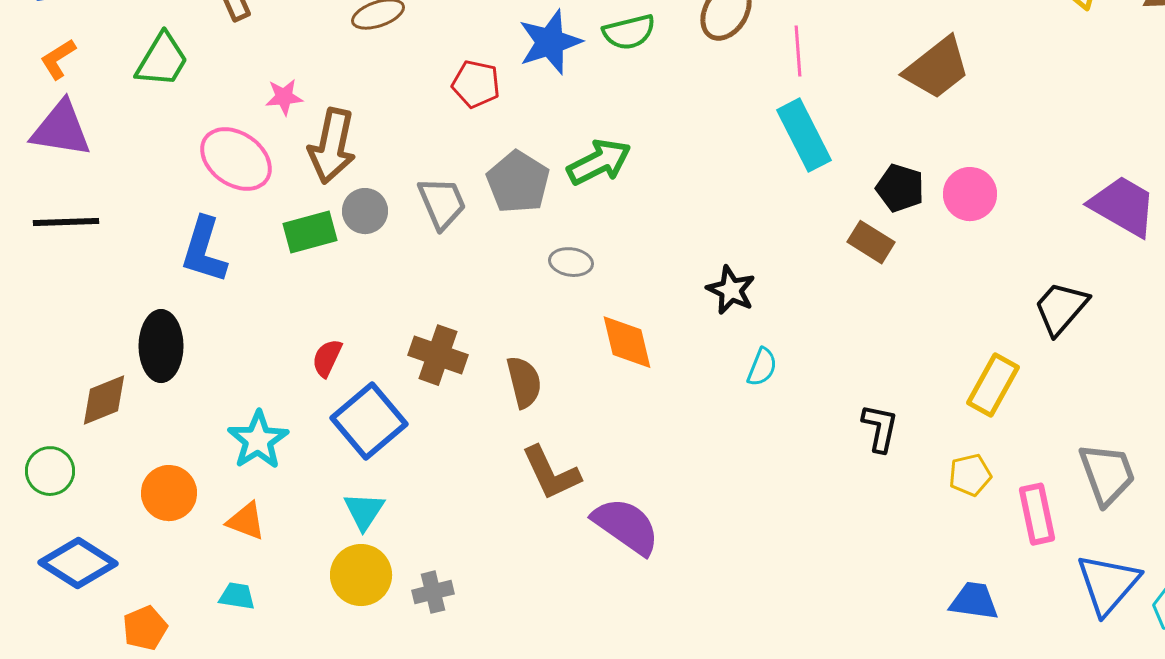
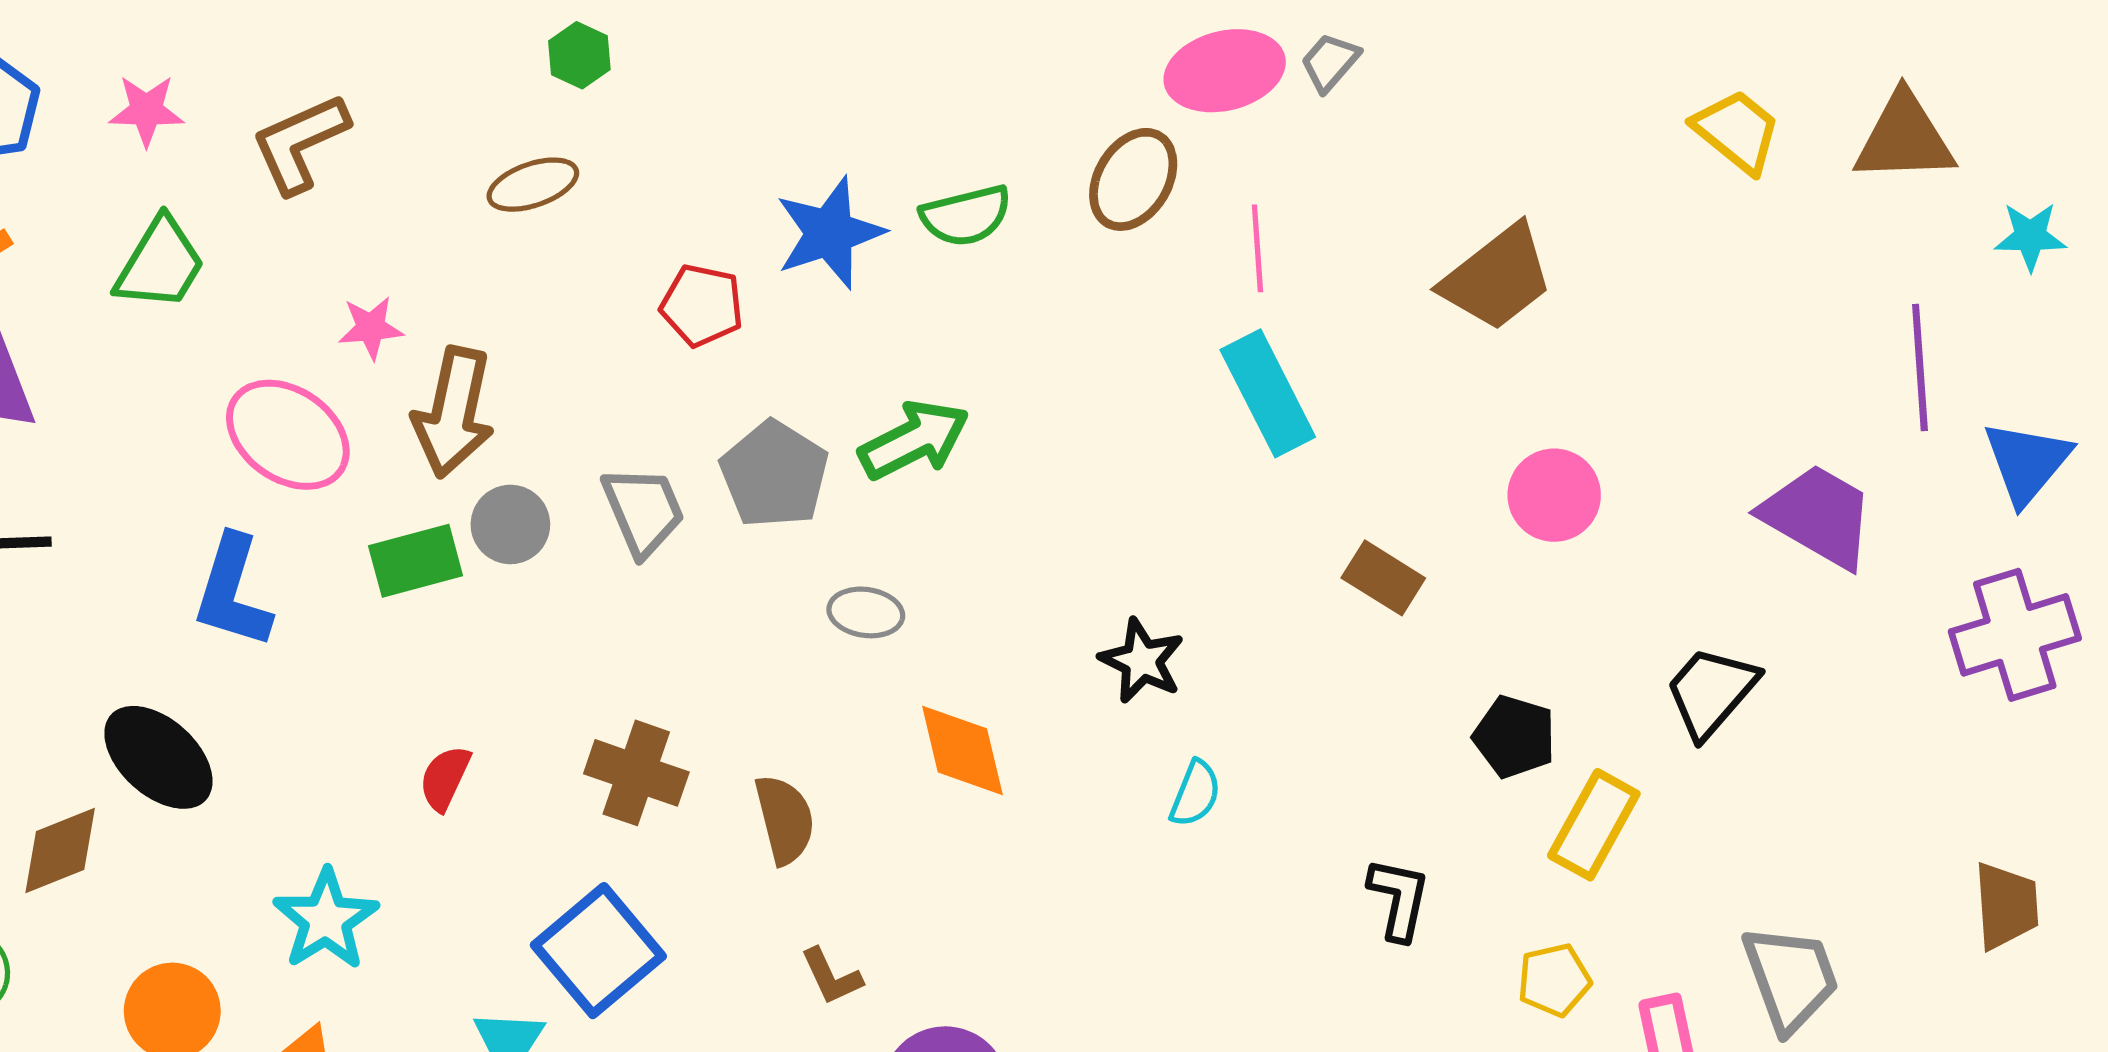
black pentagon: (900, 188) -> (1514, 737), moved
black ellipse: (161, 346) -> (158, 757), turned -48
blue square: (369, 421) -> (598, 951), moved
brown L-shape: (551, 473) -> (831, 976), size x0.6

